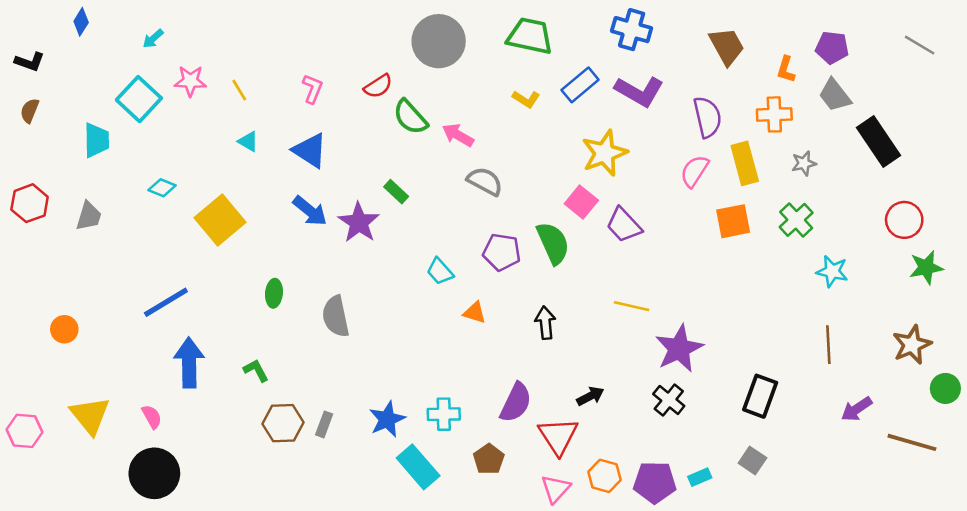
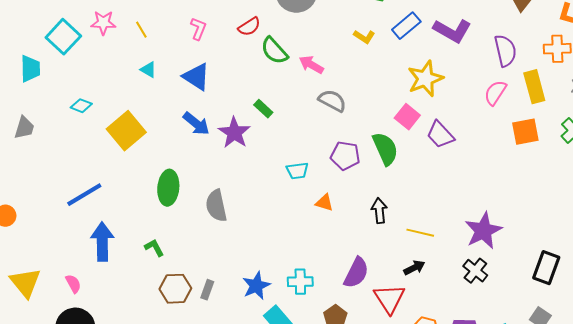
cyan trapezoid: (440, 271) -> (297, 171), turned -55
green ellipse: (274, 293) -> (168, 188), size x1.6
yellow line: (632, 306) -> (420, 233), moved

